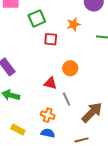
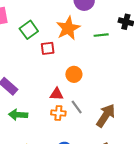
orange star: (74, 24) -> (68, 28), size x1.6
orange cross: (48, 115) -> (58, 113), moved

